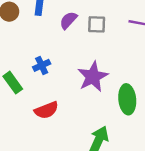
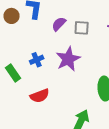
purple star: (93, 77) -> (68, 59), moved

